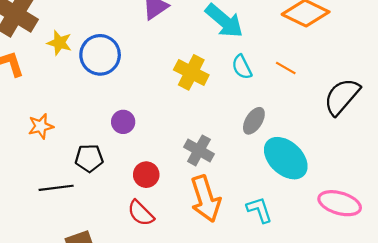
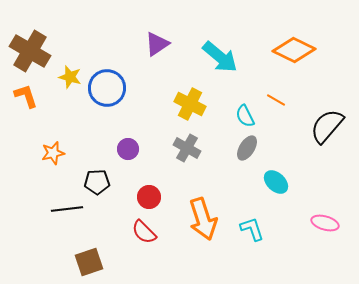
cyan semicircle: (242, 67) -> (245, 116), moved
gray cross: (199, 150) -> (187, 148), moved
cyan ellipse: (286, 158) -> (276, 182), size x0.6
pink ellipse: (340, 203) -> (325, 223), size x0.7

